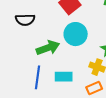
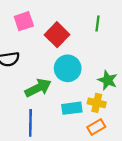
cyan rectangle: (64, 77) -> (72, 108), moved

